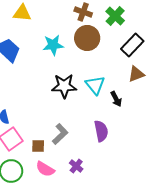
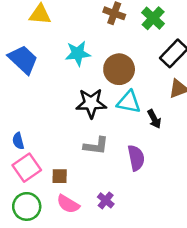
brown circle: (87, 38) -> (119, 69), moved
cyan triangle: (95, 85) -> (129, 102), turned -40
gray L-shape: (60, 134) -> (96, 146), moved, turned 50

